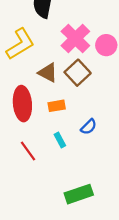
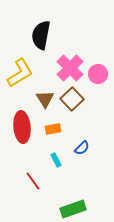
brown triangle: (48, 73) -> (45, 99), turned 30
red line: (28, 151) -> (33, 181), moved

